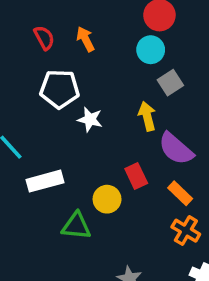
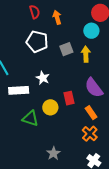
gray square: (170, 83) -> (66, 49), moved
yellow arrow: (147, 116) -> (86, 54), moved
white star: (90, 119) -> (43, 78), moved

